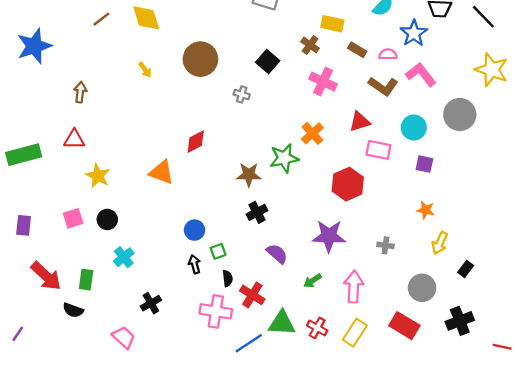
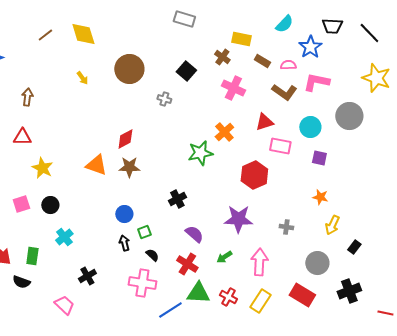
pink L-shape: (421, 74) -> (316, 82), turned -40
brown star: (249, 175) -> (129, 167), moved
black semicircle: (228, 278) -> (152, 255), turned -40
red cross: (252, 295) -> (187, 264), moved

